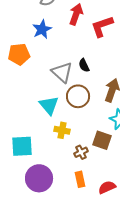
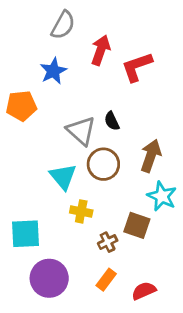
orange rectangle: (80, 179) -> (106, 280), turned 49

